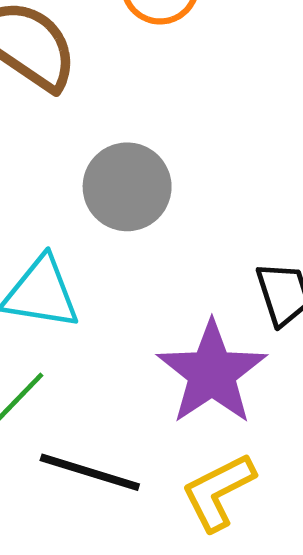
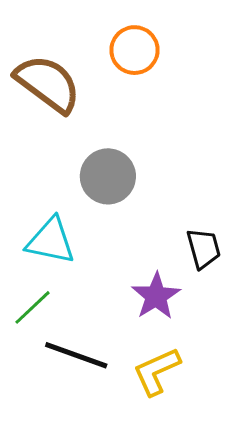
purple star: (212, 373) -> (156, 296), size x0.7

